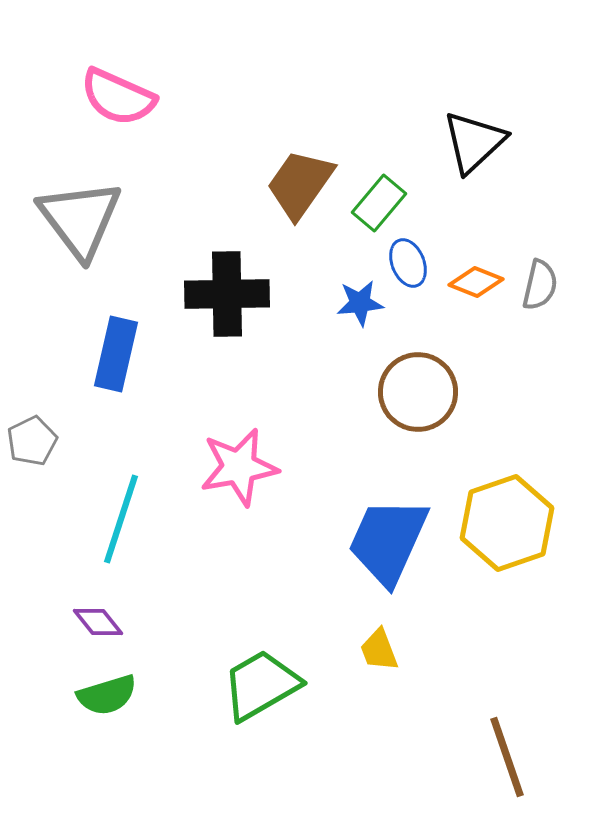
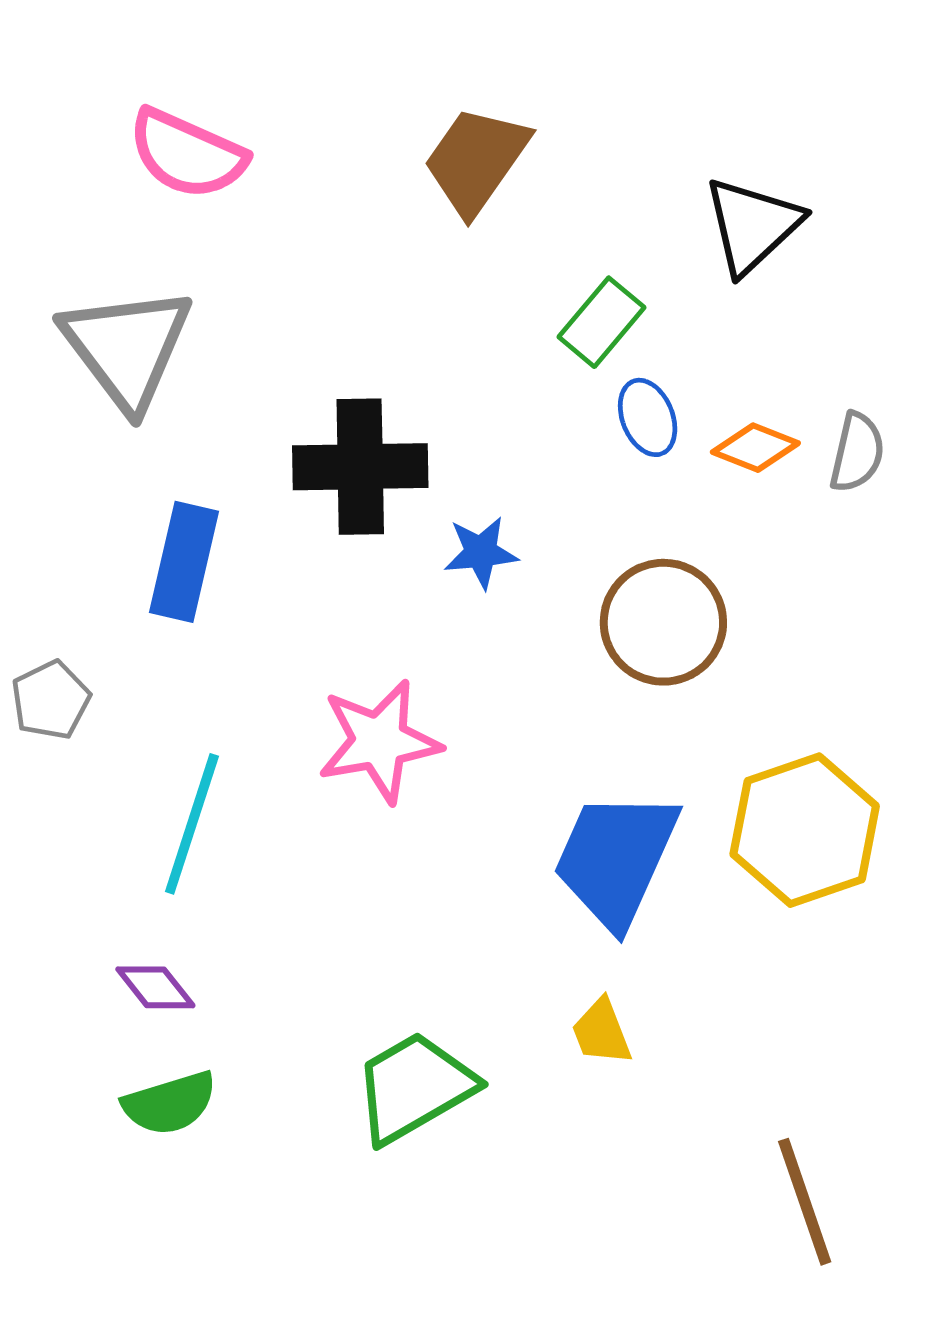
brown trapezoid: (300, 184) -> (476, 160), moved
blue star: (360, 303) -> (481, 552), moved

